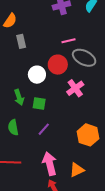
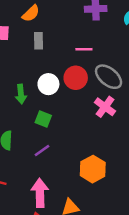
pink line: (69, 41) -> (84, 49), moved
pink cross: (75, 88) -> (105, 107), moved, turned -30
green arrow: (19, 97) -> (21, 94), moved

